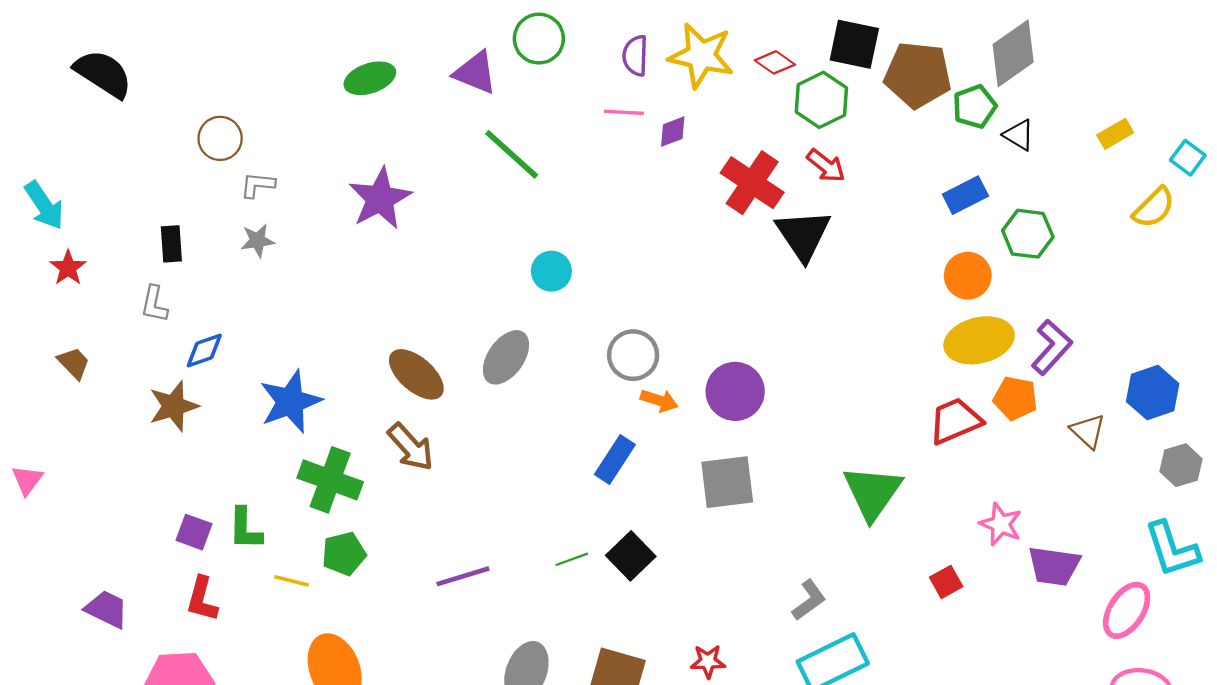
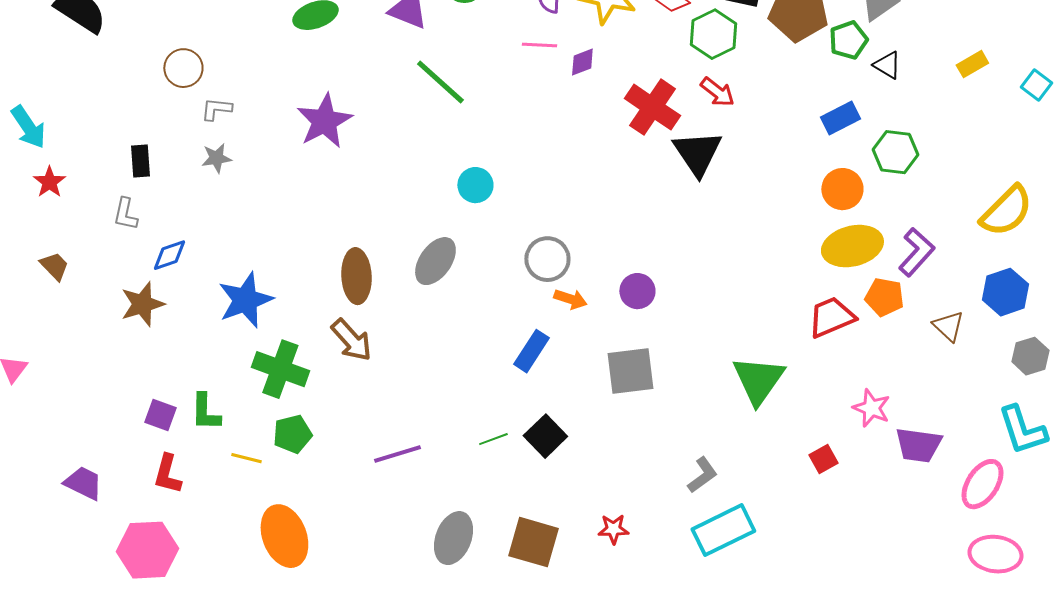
yellow semicircle: (1154, 208) -> (1006, 211), moved, size x1.4
brown ellipse: (416, 374) -> (356, 276), turned 46
purple circle: (735, 391) -> (637, 291), size x0.7

